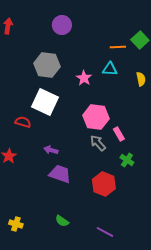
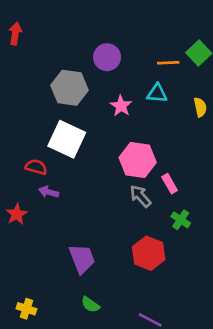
purple circle: (62, 25) -> (107, 57), moved
purple arrow: (51, 150) -> (49, 192), moved
purple trapezoid: (60, 174) -> (82, 259), moved, turned 50

